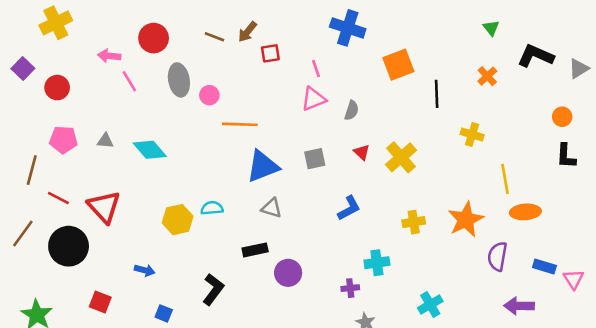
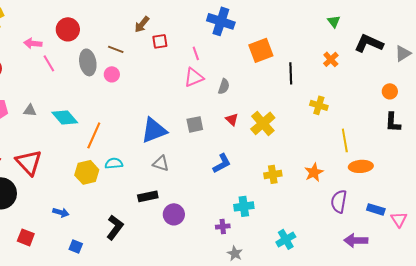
brown line: (214, 37) -> (116, 49), moved
orange line: (240, 124) -> (94, 135), moved, turned -68
orange star: (466, 220) -> (314, 172), size x0.7

